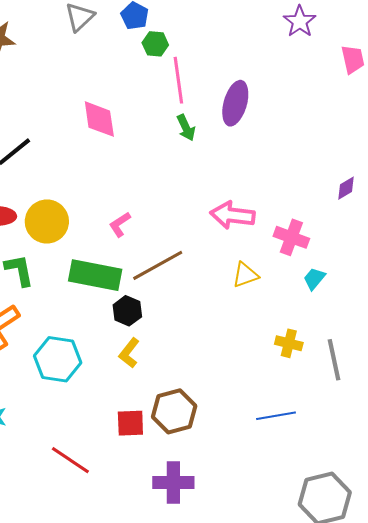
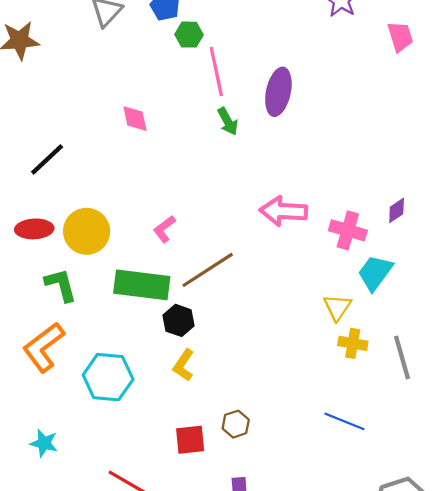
pink diamond: (99, 119) -> (135, 119), size x0.7
purple diamond: (346, 188) -> (397, 210), moved
yellow triangle: (245, 275) -> (337, 307), moved, turned -32
cyan trapezoid: (314, 279) -> (375, 273), size x1.5
brown hexagon: (174, 411) -> (236, 424), size x0.6
blue line: (276, 416) -> (344, 421), turned 36

